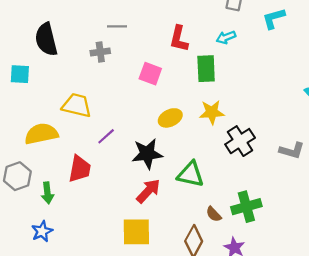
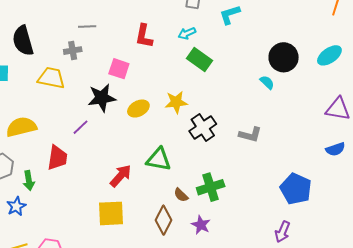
green rectangle: (206, 69) -> (199, 60), moved, turned -50
yellow trapezoid: (77, 105) -> (51, 78), moved
black star: (147, 154) -> (102, 98), moved
blue star: (42, 231) -> (16, 206), moved

